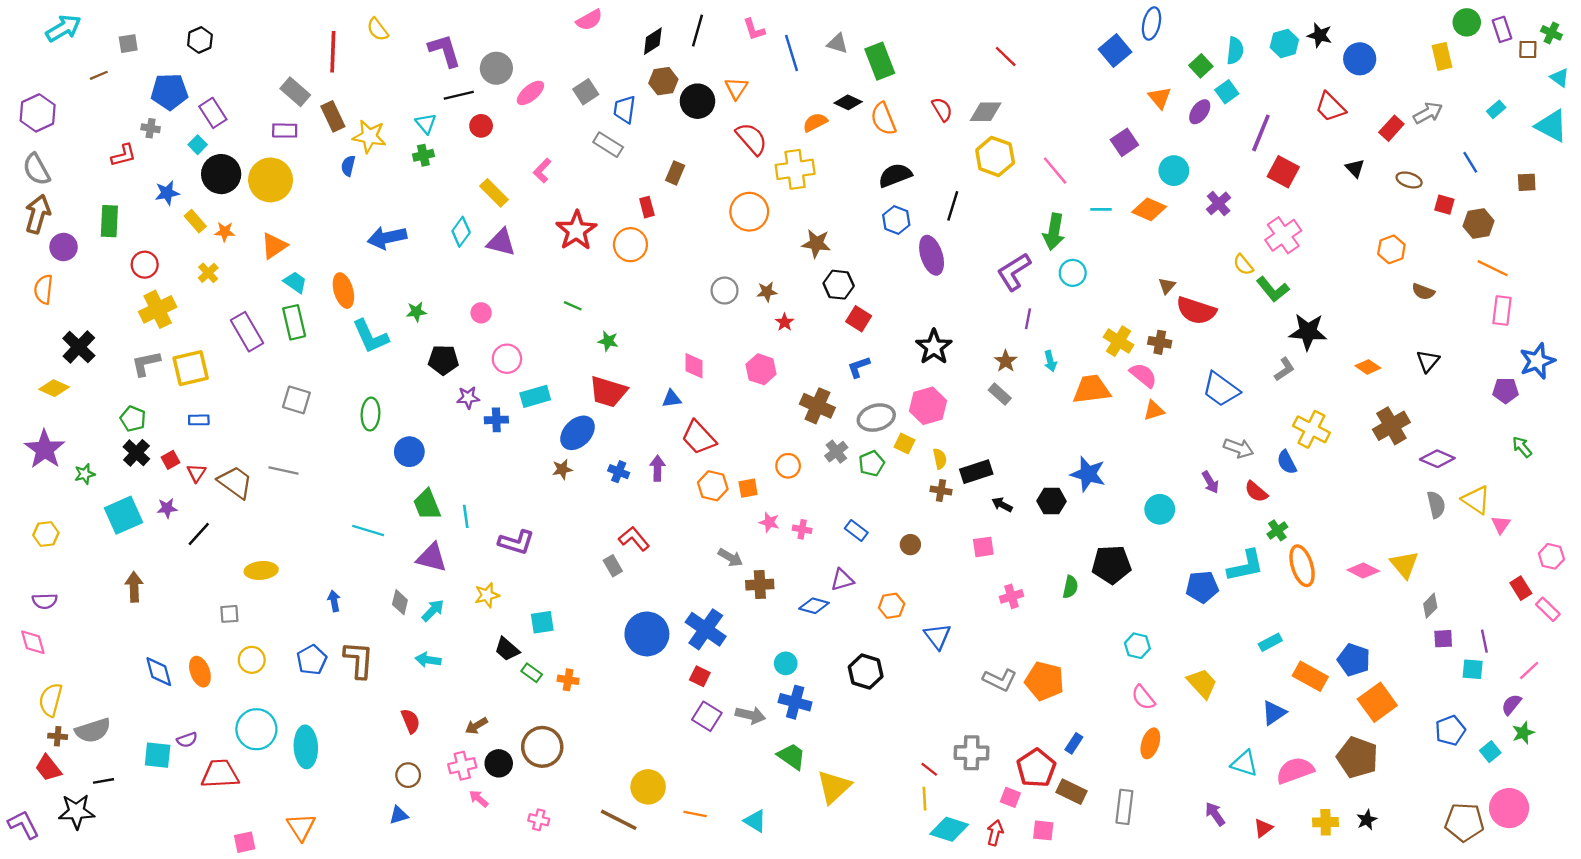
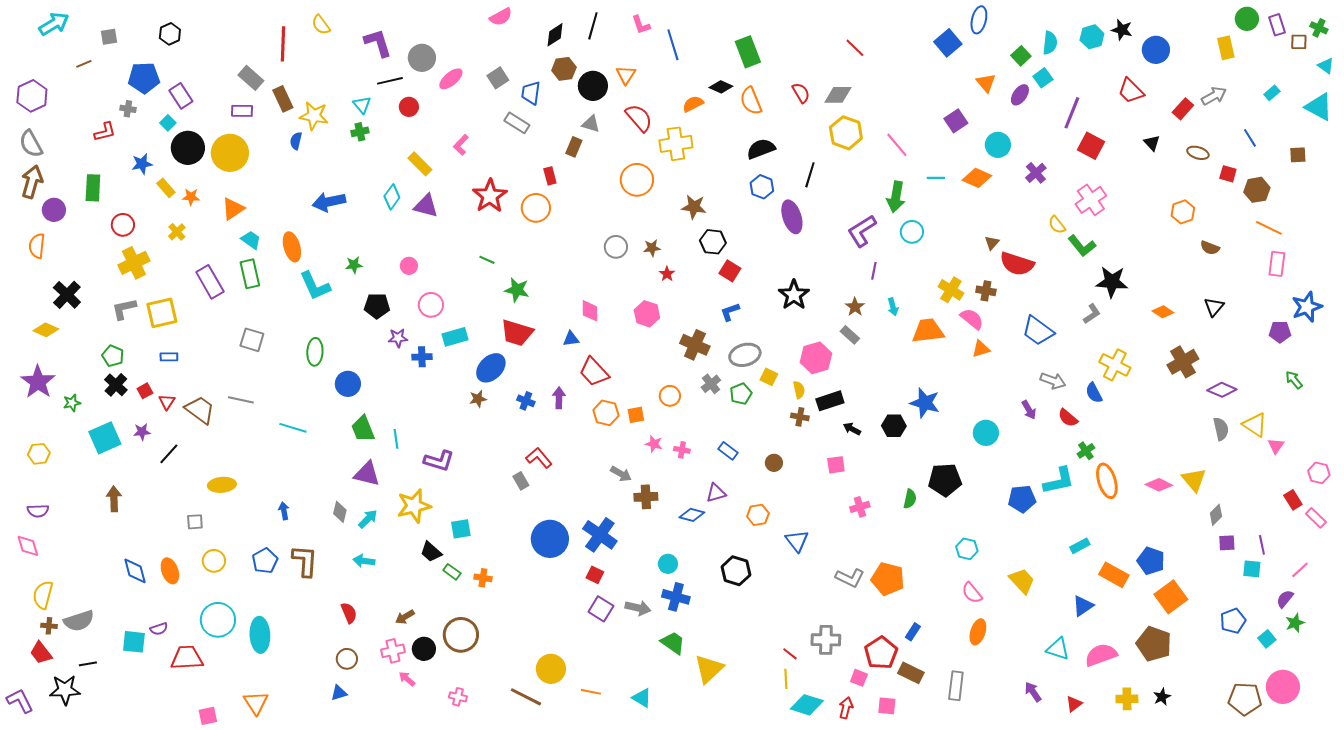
gray triangle: (837, 44) -> (591, 124), moved
green star: (608, 341) -> (517, 290), size x1.4
pink hexagon: (928, 406) -> (816, 358), moved
cyan line: (368, 530) -> (293, 428), moved
yellow star: (487, 595) -> (414, 506), size x1.6

